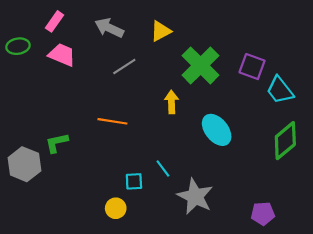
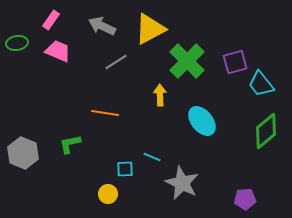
yellow triangle: (161, 31) -> (150, 29), size x1.6
purple square: (252, 67) -> (235, 62), turned -35
green L-shape: (57, 143) -> (70, 144), moved
cyan line: (163, 169) -> (152, 157), turned -30

